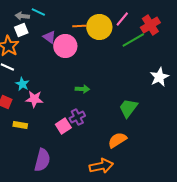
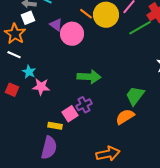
orange line: (79, 26) -> (86, 14), turned 40
green arrow: (82, 89) -> (89, 77), size x1.6
yellow rectangle: (20, 125) -> (55, 126), moved
orange semicircle: (117, 140) -> (125, 117), moved

